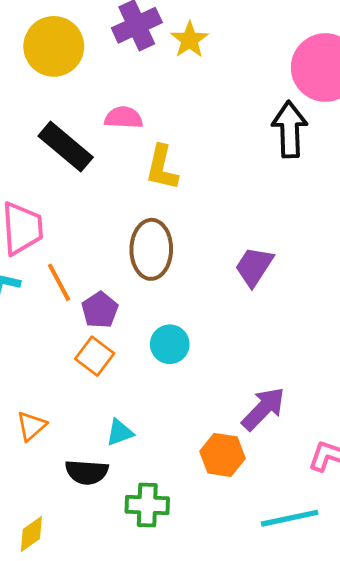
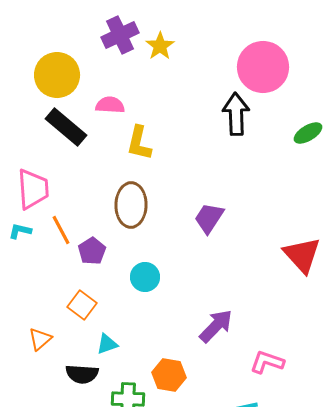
yellow circle: (54, 46) -> (57, 75), moved
orange square: (95, 356) -> (82, 305), moved
orange hexagon: (222, 455) -> (169, 375), moved

